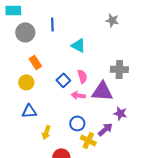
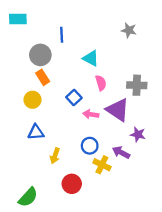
gray circle: (25, 32) -> (40, 55), moved
pink semicircle: (82, 76) -> (101, 83), moved
purple triangle: (102, 91) -> (118, 110), turned 30
purple arrow: (105, 129) -> (121, 152), turned -112

